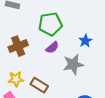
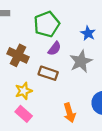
brown cross: (18, 46) -> (18, 55), turned -30
brown rectangle: (39, 85) -> (48, 73), moved

